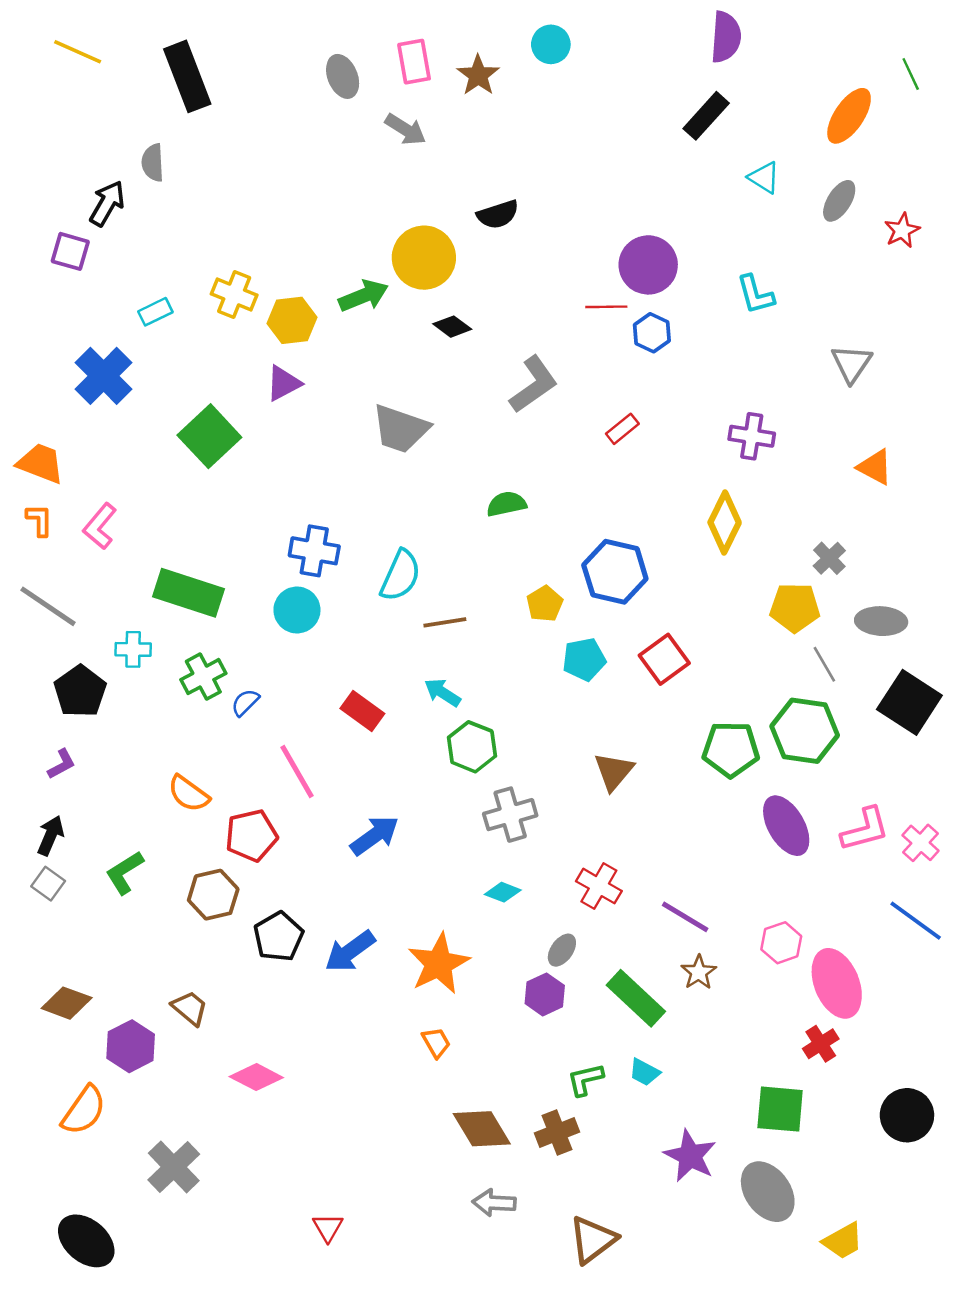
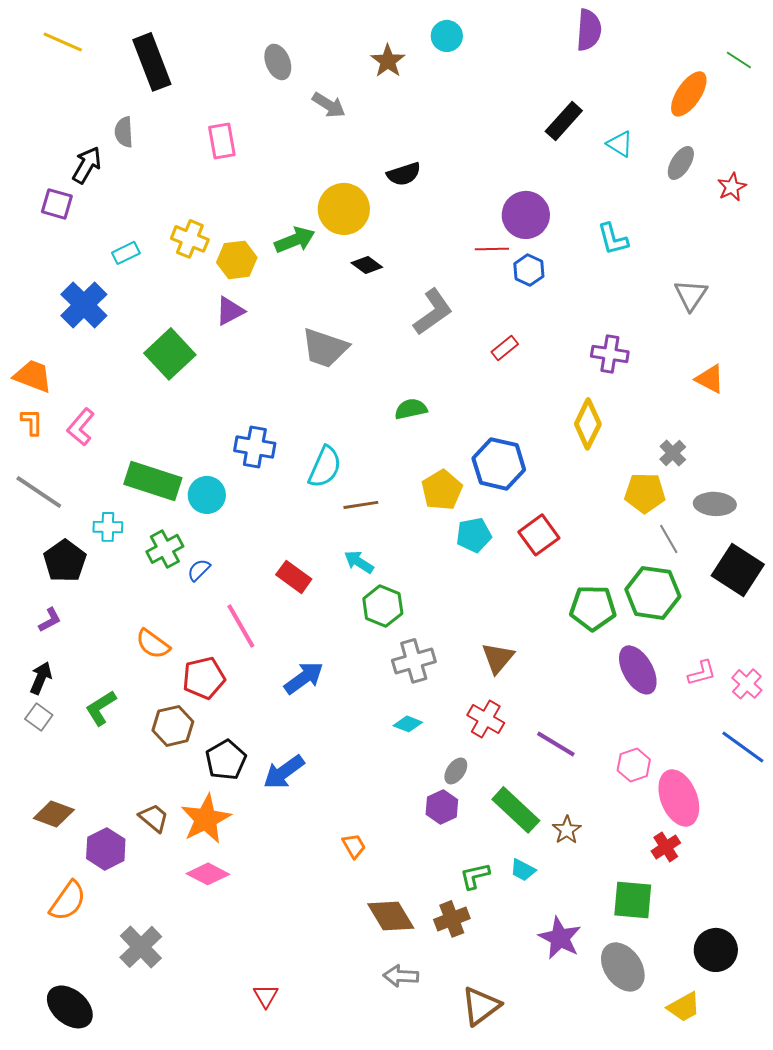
pink rectangle: (414, 62) -> (222, 141), moved
green line: (911, 74) -> (739, 60), turned -32
black rectangle: (706, 116) -> (564, 121), moved
yellow pentagon: (545, 604) -> (442, 490), size x1.4
cyan circle: (297, 610) -> (207, 495), moved
brown triangle: (614, 771) -> (498, 658), moved
pink L-shape: (865, 829) -> (702, 673), size x0.7
orange star: (439, 964) -> (206, 819), moved
brown star: (699, 972) -> (567, 830), moved
black circle: (907, 1115) -> (716, 950), moved

